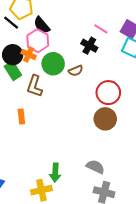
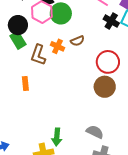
black cross: (89, 46) -> (111, 21), moved
orange cross: (29, 54) -> (58, 46), moved
green circle: (53, 64) -> (61, 13), moved

